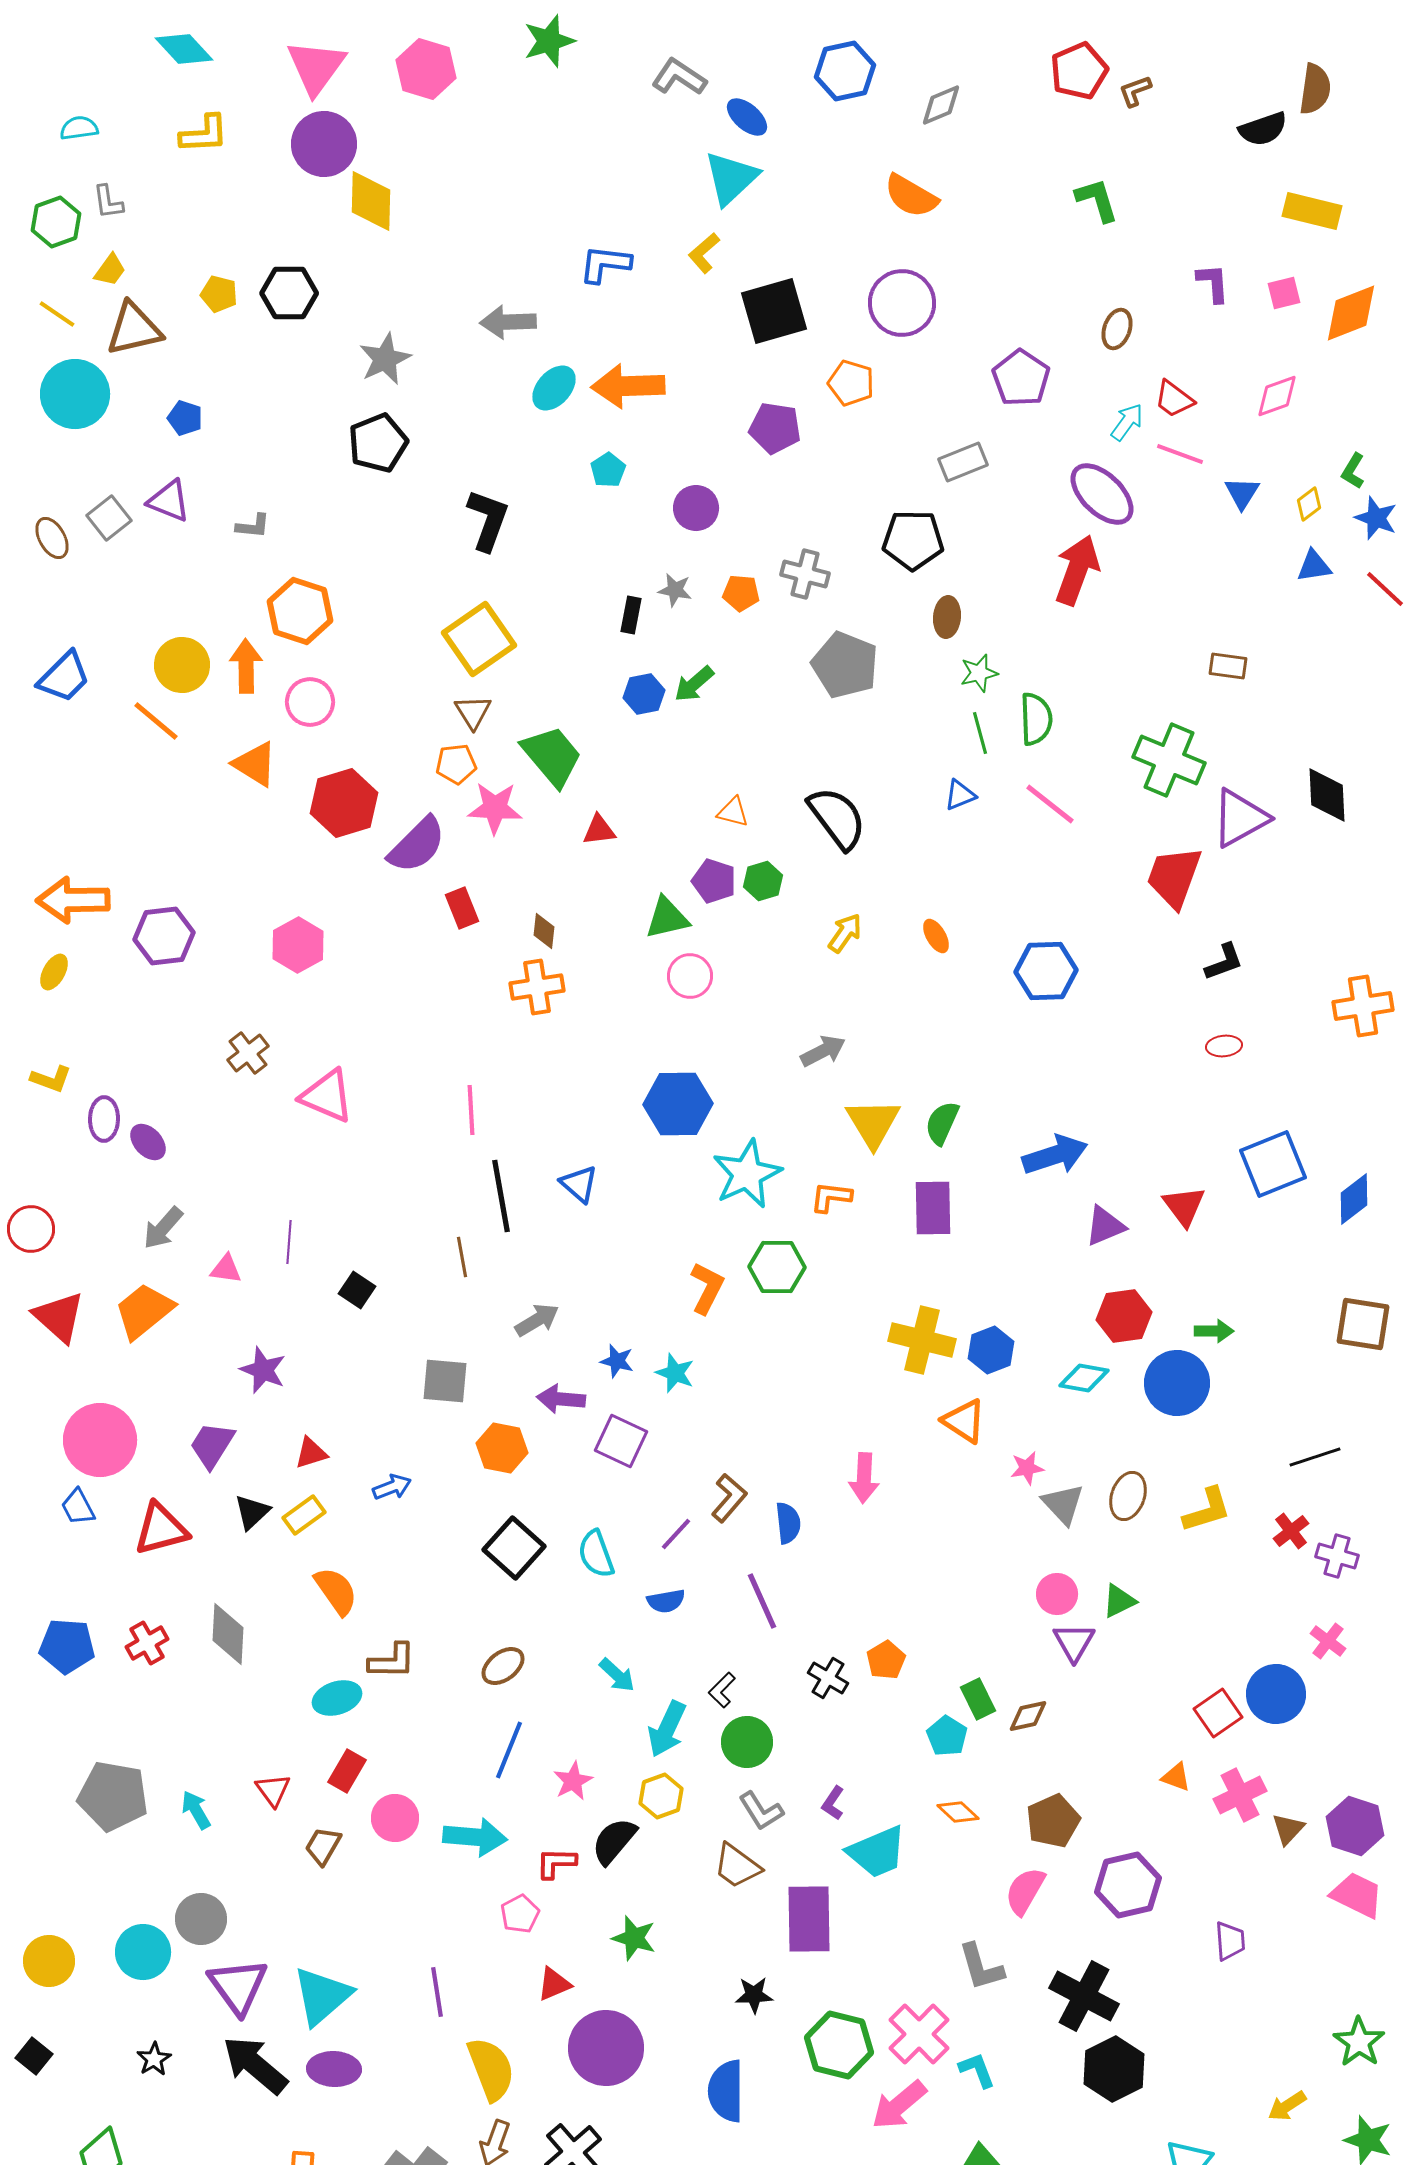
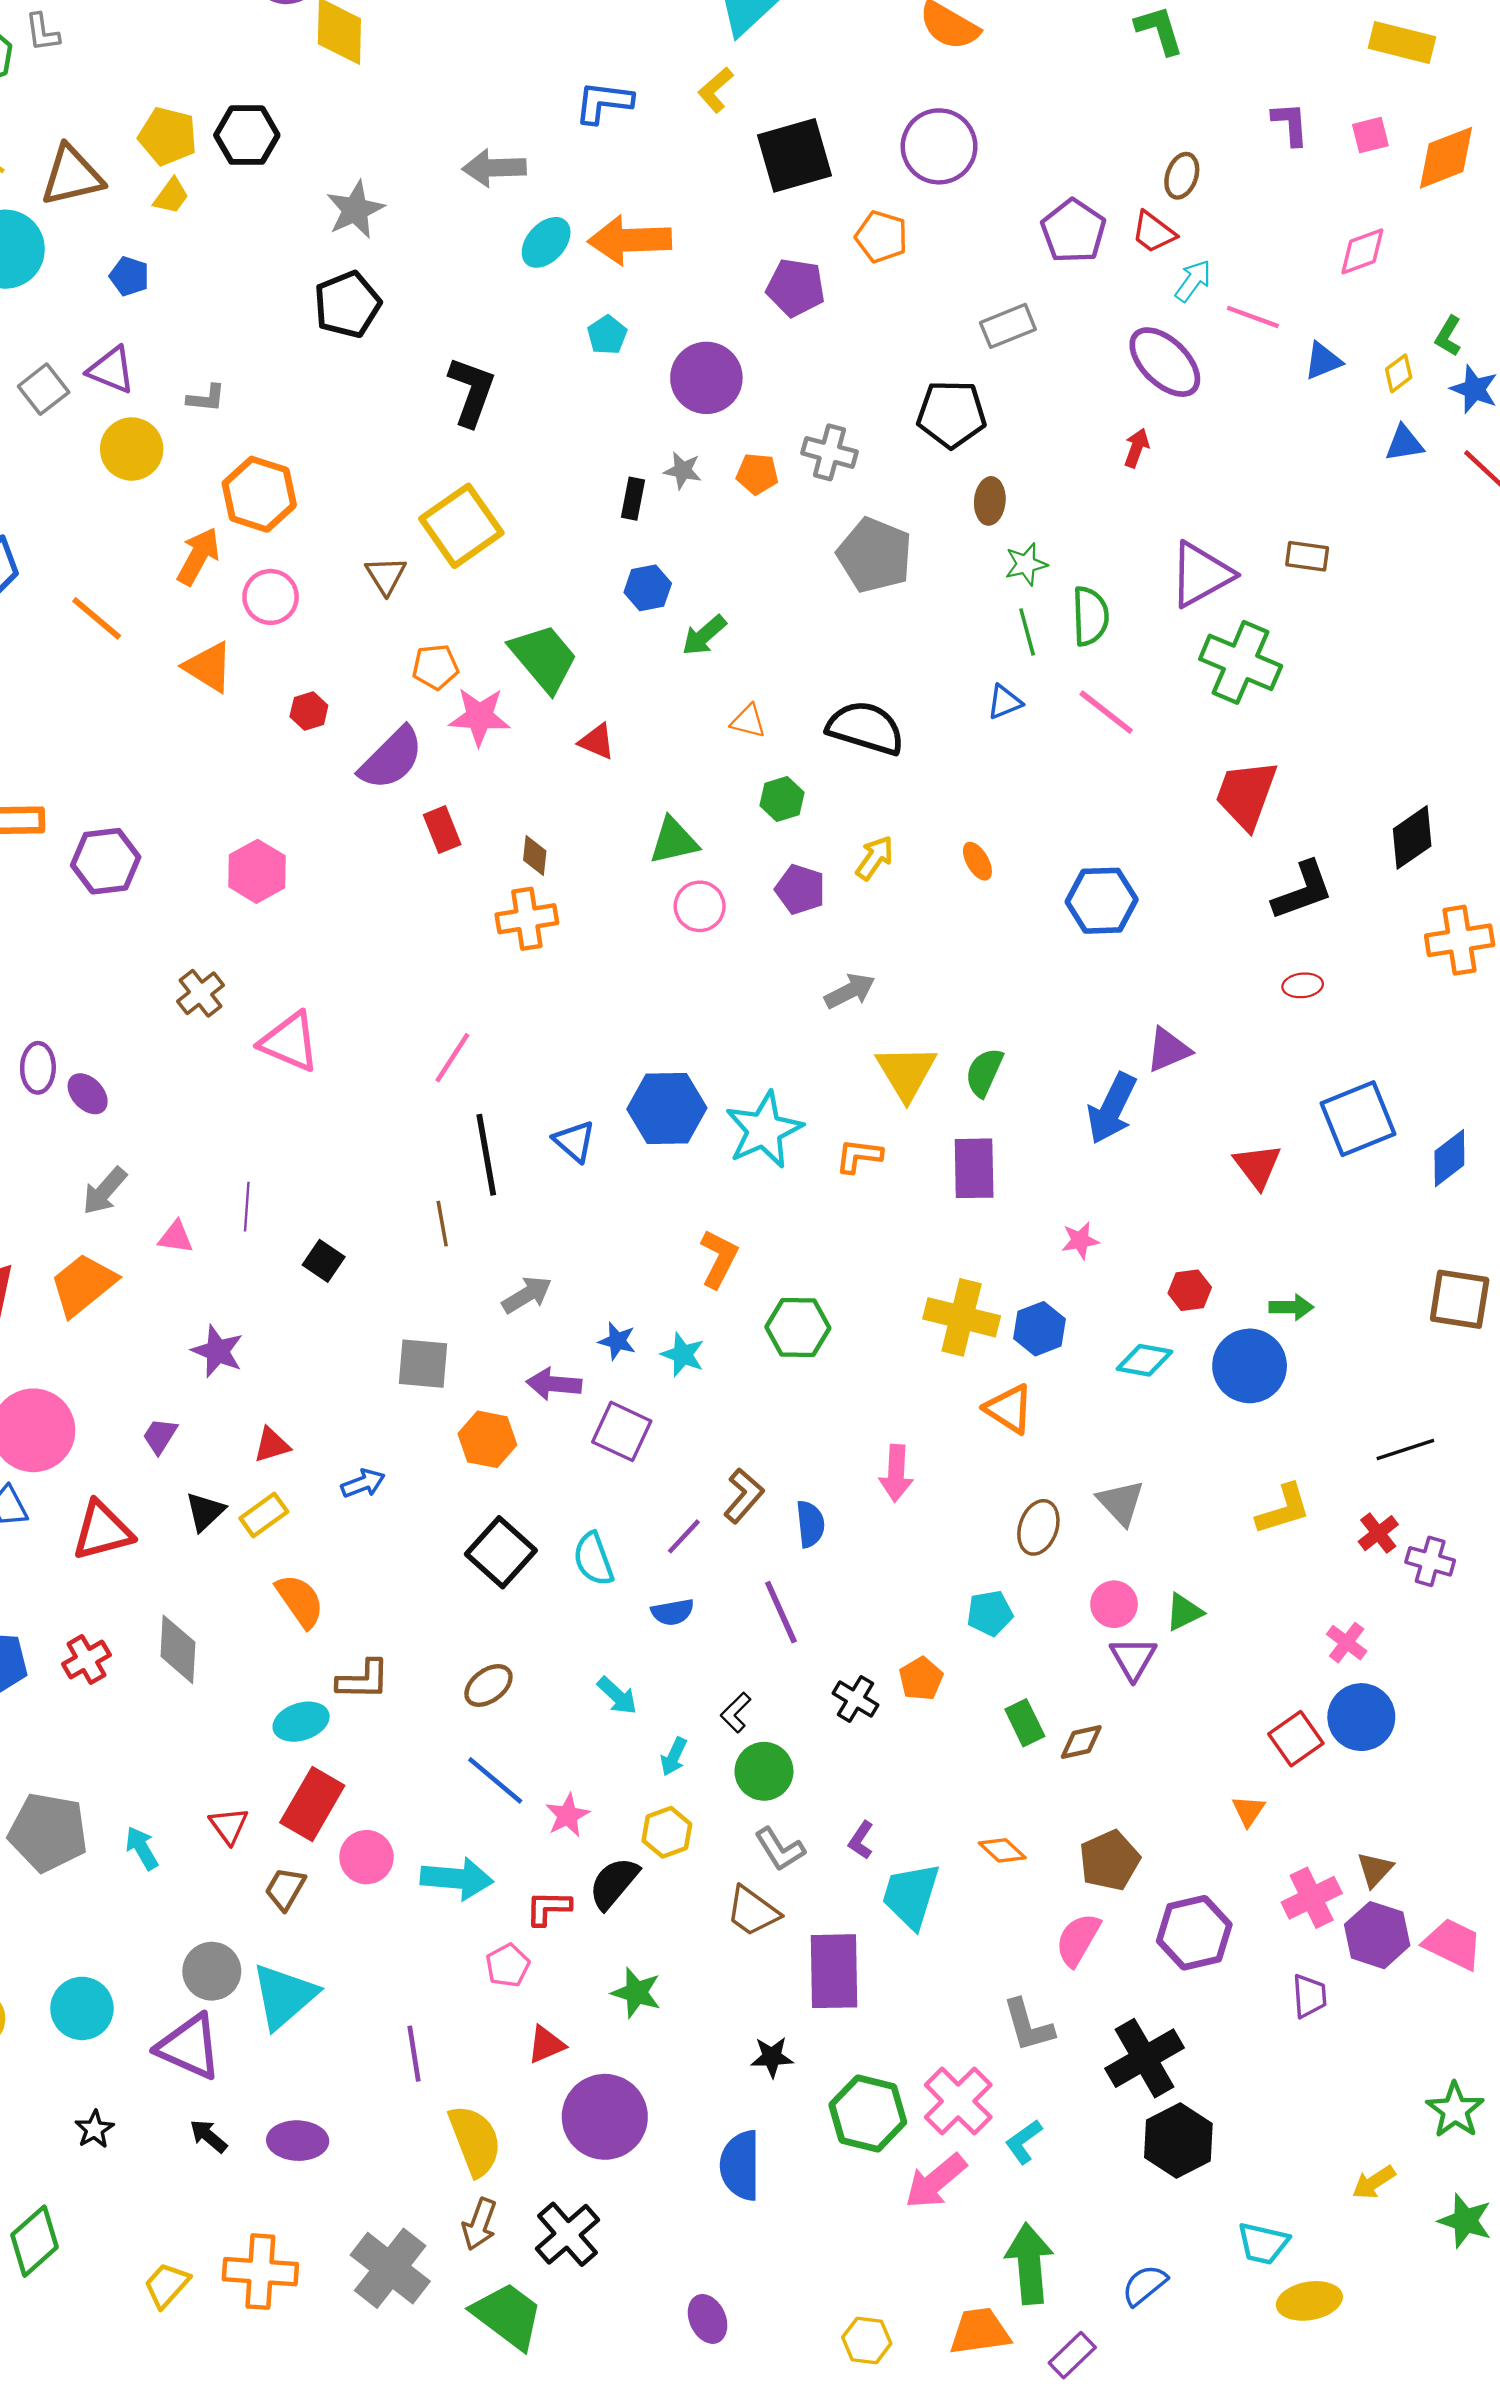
yellow trapezoid: (110, 270) -> (171, 196), moved
yellow pentagon: (219, 294) -> (168, 136), size x1.4
red trapezoid: (1174, 399) -> (1154, 232), moved
blue triangle: (1242, 493) -> (1323, 361), turned 36
purple circle: (696, 508) -> (706, 378), size x1.4
red arrow: (1077, 570) -> (1137, 448), size x0.5
yellow circle: (182, 665) -> (132, 449), moved
orange arrow: (246, 666) -> (198, 556), turned 30
green arrow: (694, 684) -> (704, 635), moved
brown triangle: (473, 712) -> (386, 575), moved
black diamond: (1327, 795) -> (1412, 837), moved, turned 58
red hexagon: (344, 803) -> (309, 711), size x0.5
black semicircle: (837, 818) -> (866, 728), turned -36
purple triangle: (1240, 818) -> (1201, 574), moved
red triangle: (599, 830) -> (597, 741), turned 30
purple pentagon: (714, 881) -> (800, 889), moved
black L-shape: (1224, 962) -> (1303, 891), size x1.4
blue hexagon: (678, 1104) -> (667, 1108), moved
pink line: (471, 1110) -> (452, 1058), turned 36
blue arrow: (1055, 1155) -> (1112, 1108), turned 134
purple triangle: (1105, 1226) -> (1168, 1050), moved
green hexagon: (777, 1267) -> (798, 1328), moved
red hexagon: (1124, 1316) -> (1190, 1290), size x0.7
purple trapezoid: (212, 1445) -> (160, 1436), size x0.7
pink star: (1027, 1468) -> (1080, 1241), moved
brown ellipse: (1128, 1496) -> (1038, 1527), moved
pink cross: (1328, 1641) -> (1347, 1643), moved
cyan arrow: (667, 1729) -> (674, 1757), size x0.6
cyan pentagon: (947, 1736) -> (990, 1613), moved, turned 30
blue line: (509, 1750) -> (495, 1780), turned -72
red rectangle: (347, 1771) -> (312, 1804), size x1.5
orange triangle: (1176, 1777) -> (1248, 1811), turned 44
pink cross: (1240, 1795) -> (1312, 1898), moved
purple hexagon: (1355, 1826) -> (1377, 1935), moved
cyan trapezoid: (877, 1852) -> (911, 1896), turned 130
gray circle: (201, 1919) -> (212, 1971), moved
purple triangle: (238, 1986) -> (189, 2047), turned -30
cyan triangle: (322, 1996) -> (284, 1996), moved
black cross: (1084, 1996) -> (1145, 2058), turned 32
black arrow: (255, 2065) -> (208, 2136), size x0.5
cyan L-shape: (977, 2070) -> (1024, 2142), turned -105

